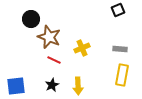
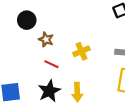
brown star: (49, 37) -> (46, 39), size x0.6
black star: (52, 85) -> (49, 91), size x1.5

